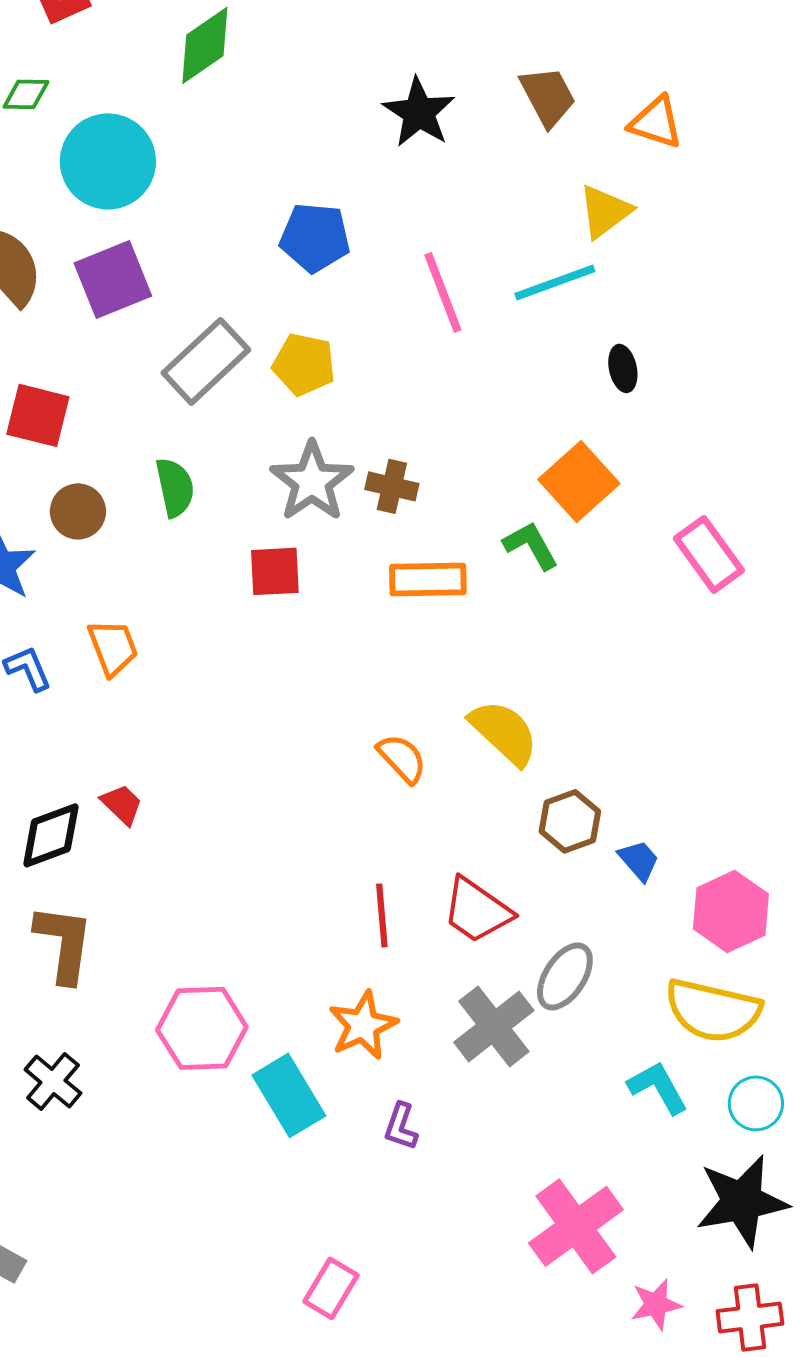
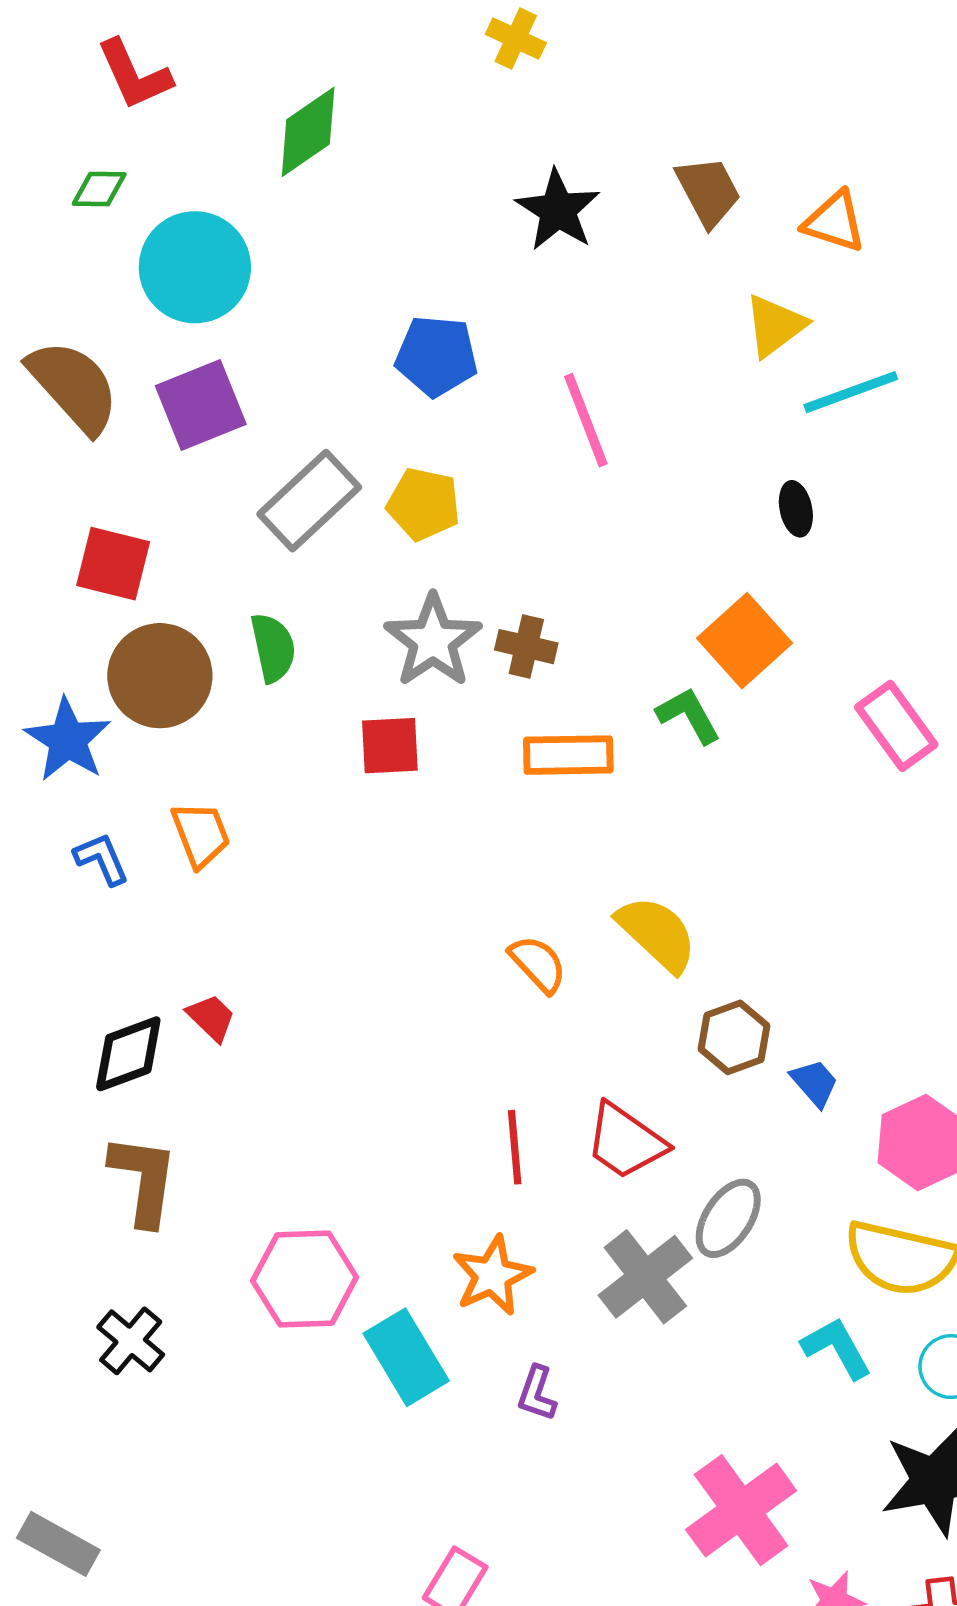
cyan line: (555, 282) -> (851, 392), moved
brown circle: (78, 511) -> (160, 676), size x1.6

